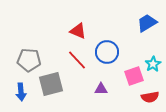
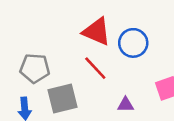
red triangle: (78, 31) -> (97, 32), size x1.4
blue circle: (107, 52) -> (133, 43), moved

